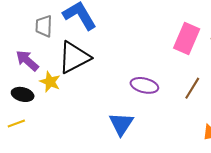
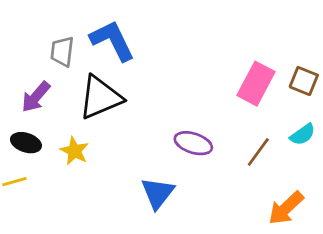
purple arrow: (27, 61) -> (36, 97), turned -95
yellow star: (50, 82) -> (74, 151), moved

